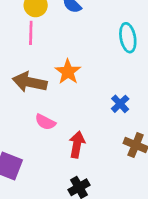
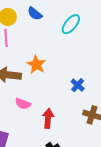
cyan ellipse: (128, 38) -> (71, 24), moved, turned 55

